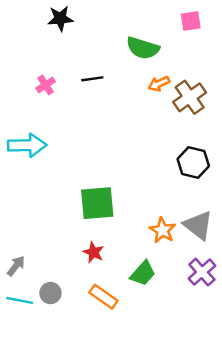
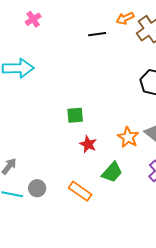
black line: (92, 79) -> (97, 34), moved
green square: (97, 203) -> (75, 115), size x0.6
red star: (94, 252) -> (88, 144), moved

